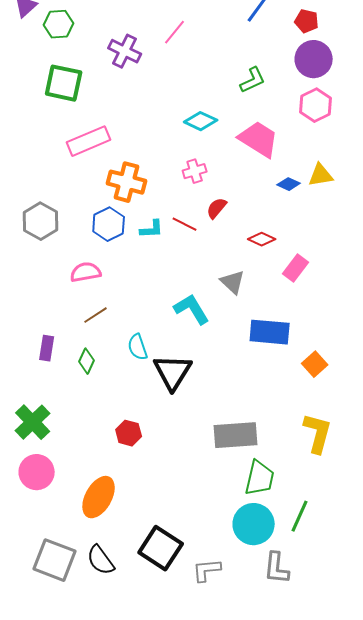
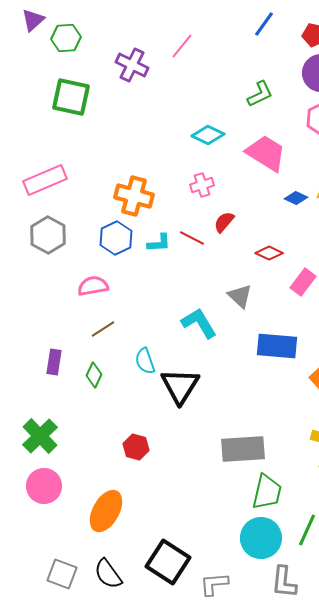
pink rectangle: (89, 141) -> (45, 180), moved
gray square: (55, 560) -> (62, 574), size x0.7

